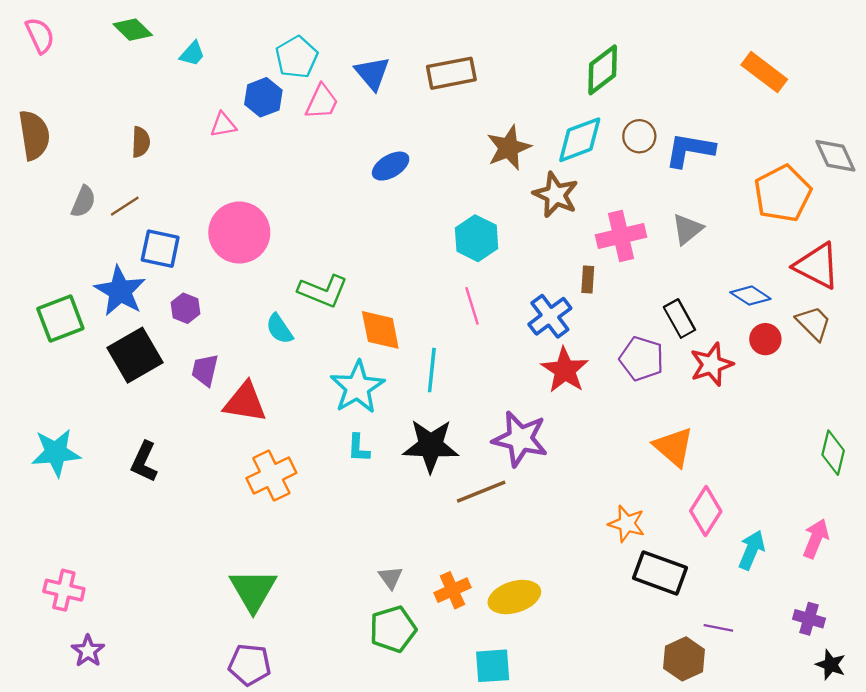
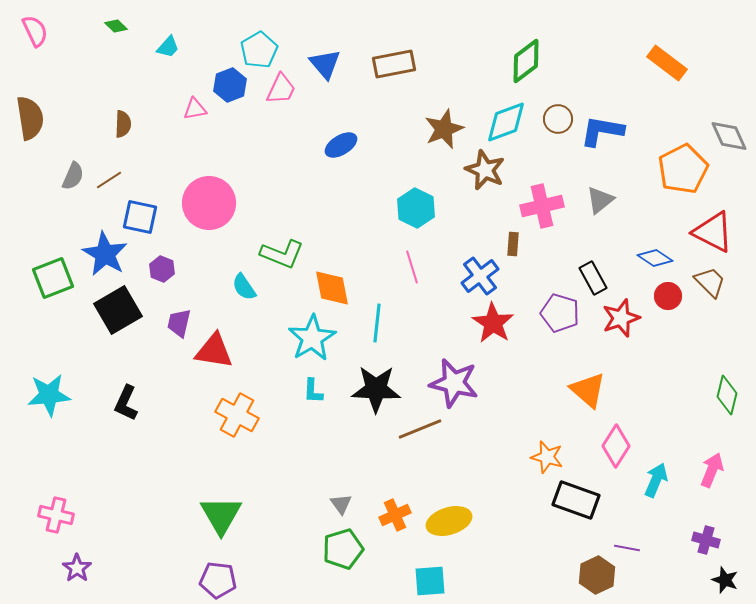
green diamond: (133, 30) -> (116, 26), size x0.7
orange cross: (271, 476) -> (237, 415), turned -36

